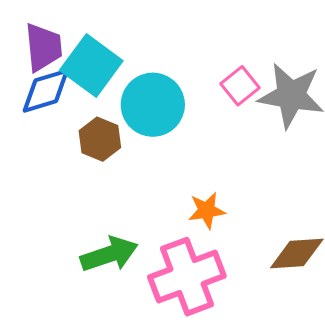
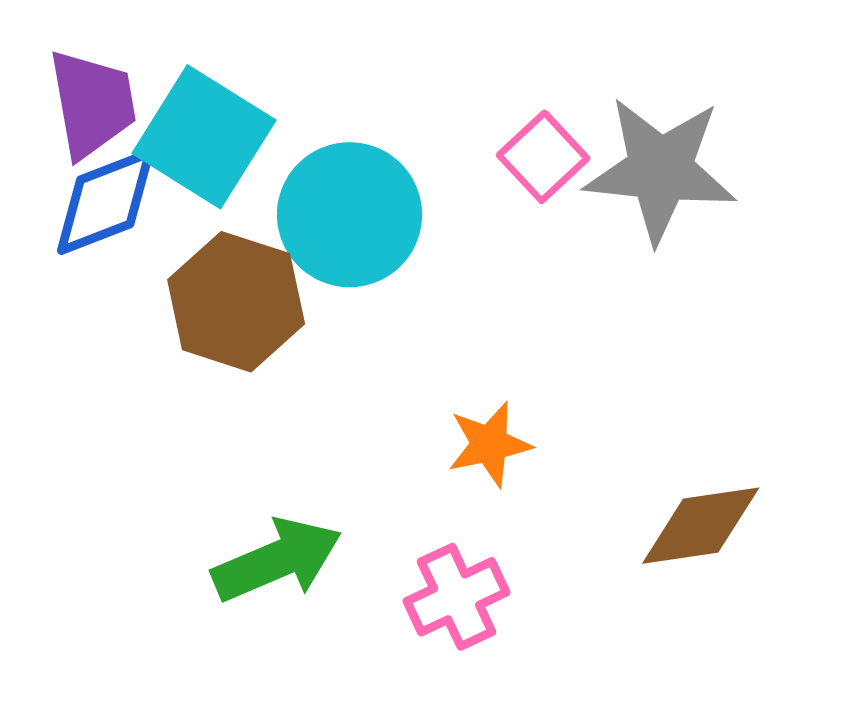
brown hexagon: (100, 139) -> (236, 302), size x1.4
pink cross: (187, 277) -> (457, 597), size x0.6

